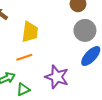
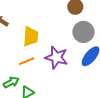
purple star: (57, 77) -> (56, 57), moved

